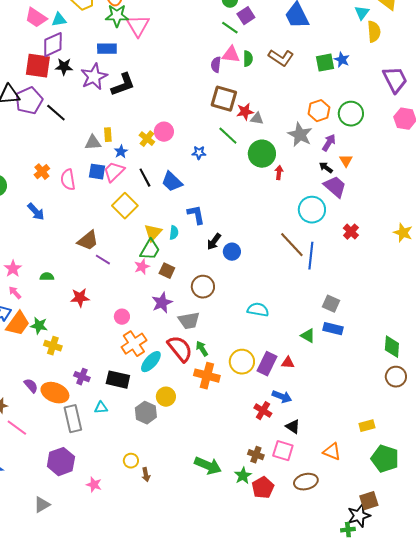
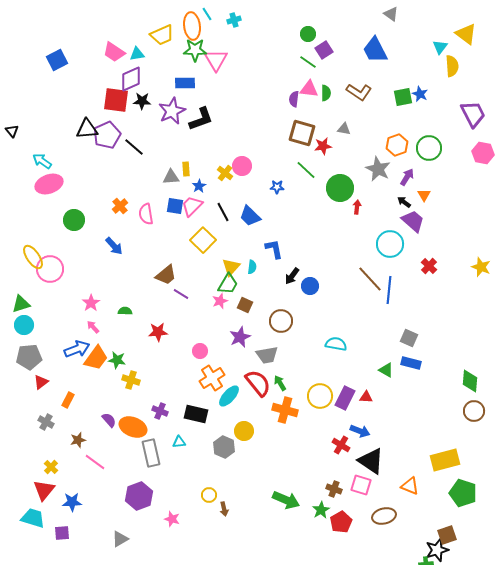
gray triangle: (257, 119) -> (344, 129), moved
yellow rectangle: (367, 426) -> (445, 460), size x1.8
black triangle: (293, 427) -> (371, 461), size x1.8

